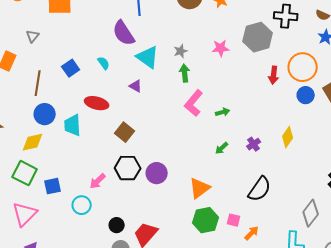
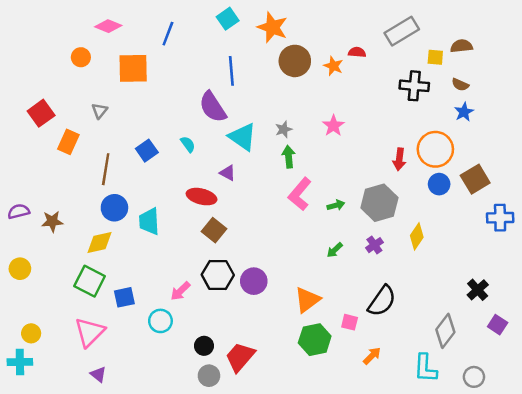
gray hexagon: (258, 37) -> (379, 203), moved
pink star: (221, 48) -> (333, 126), turned -30
red ellipse: (97, 103) -> (202, 197), moved
pink square: (234, 220) -> (350, 322), moved

